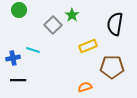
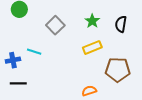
green star: (72, 15) -> (92, 21), moved
black semicircle: (115, 24) -> (121, 24), size x0.7

